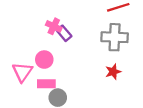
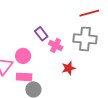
pink cross: (54, 26) -> (56, 45), moved
red star: (113, 72) -> (69, 68), moved

